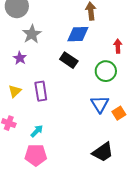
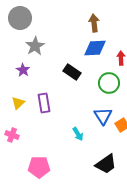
blue diamond: (78, 34) -> (95, 48), moved
cyan arrow: (37, 131) -> (78, 134), moved, turned 104

